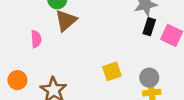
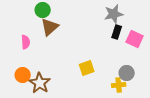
gray circle: (149, 78) -> (127, 73), moved
orange circle: (17, 80) -> (23, 75), moved

